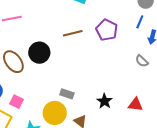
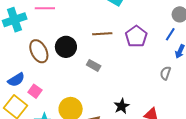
gray semicircle: (142, 61) -> (165, 73), turned 56
gray rectangle: (67, 94) -> (94, 65), moved

